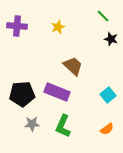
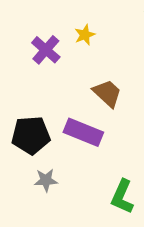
purple cross: (17, 26) -> (46, 50), moved, turned 36
green L-shape: (63, 126) -> (122, 197), moved

